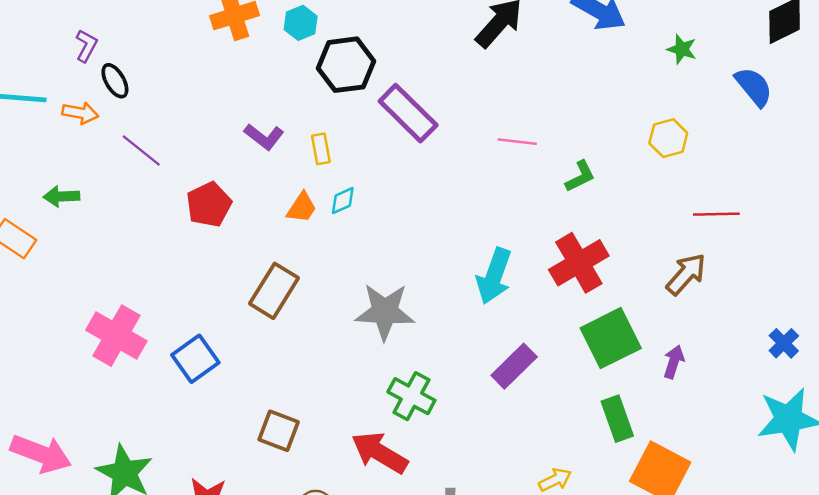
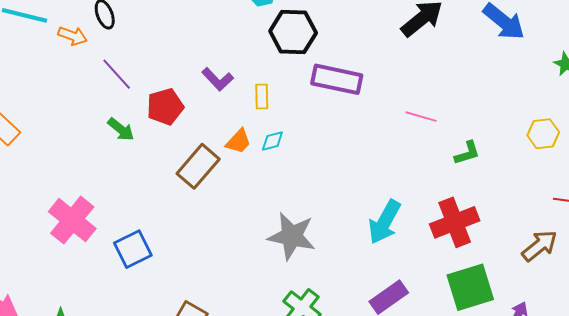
purple rectangle: (408, 113) -> (337, 79), turned -42
green arrow: (61, 196) -> (121, 129), moved, turned -148
red pentagon: (209, 204) -> (165, 107), moved
brown rectangle: (274, 291) -> (198, 166), moved

